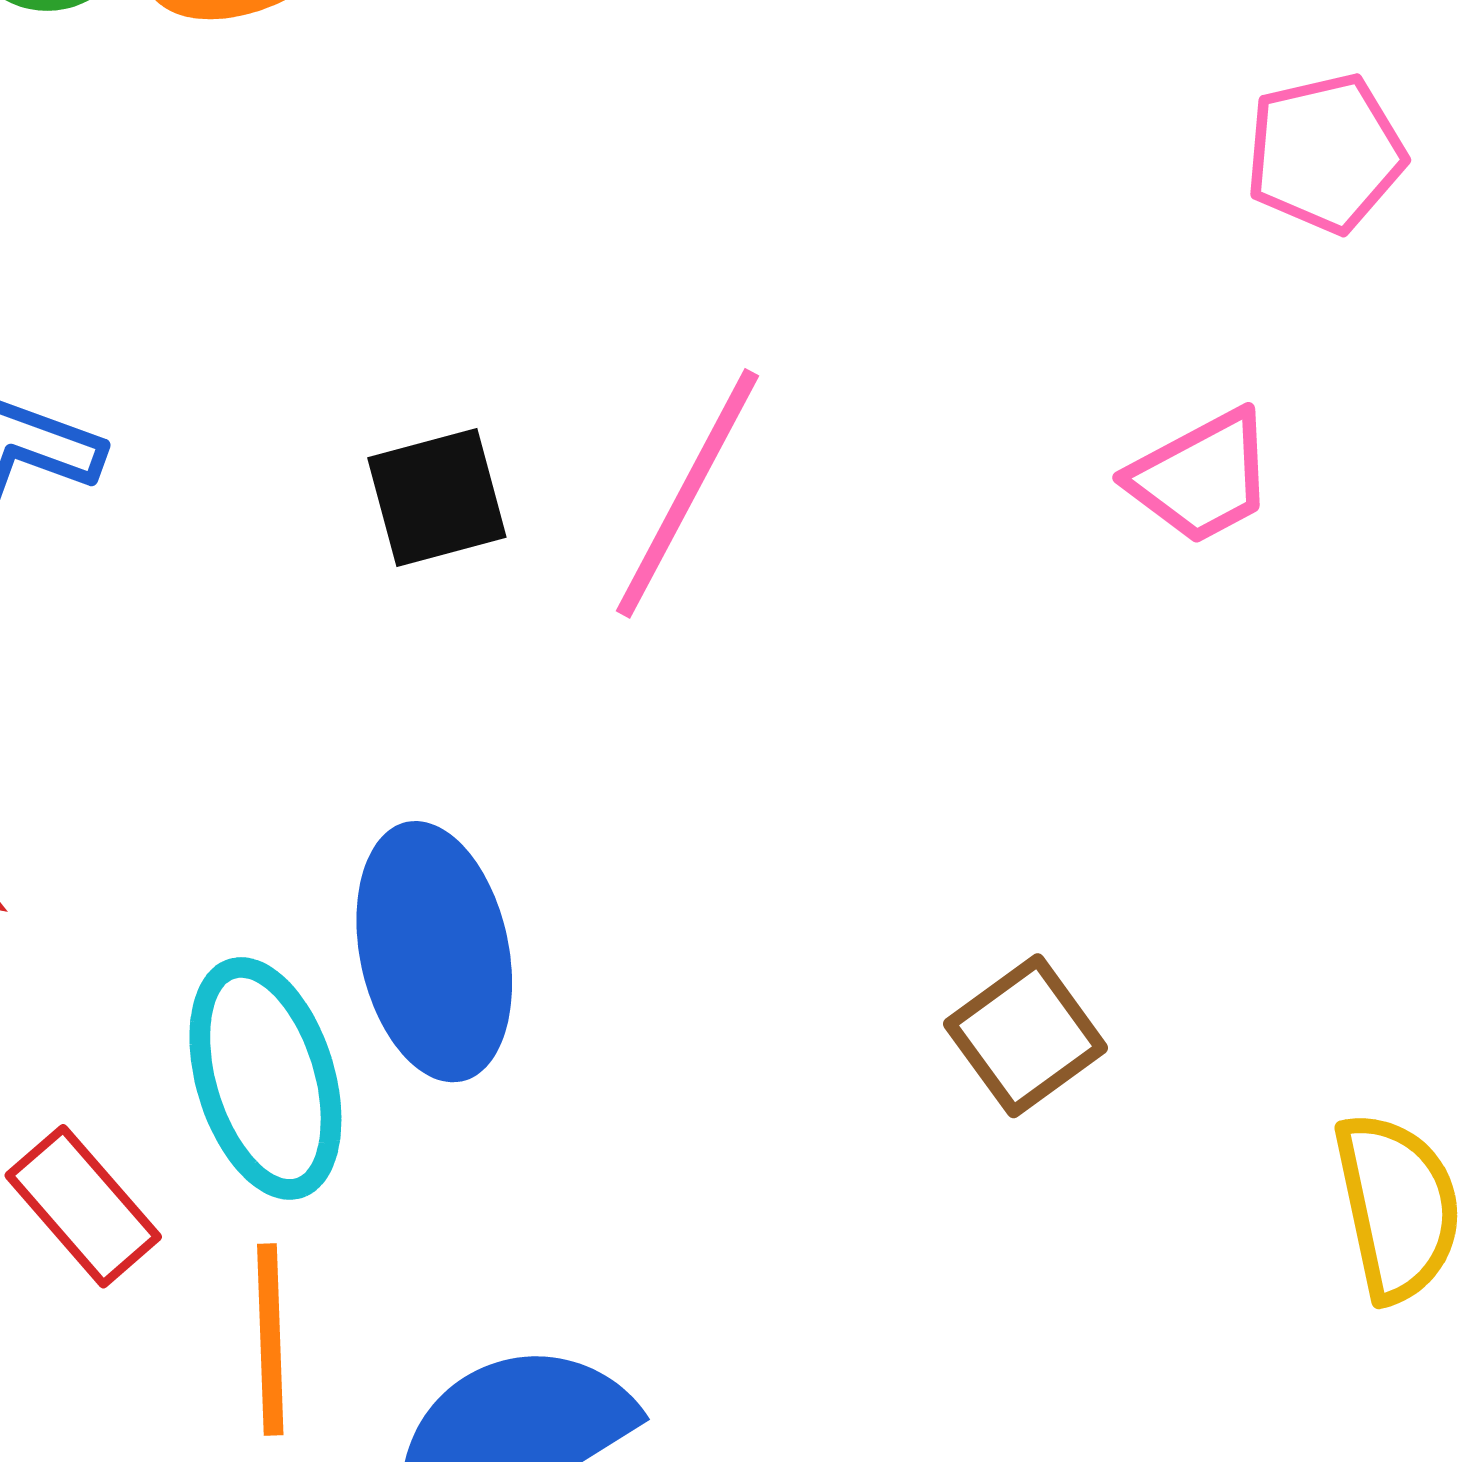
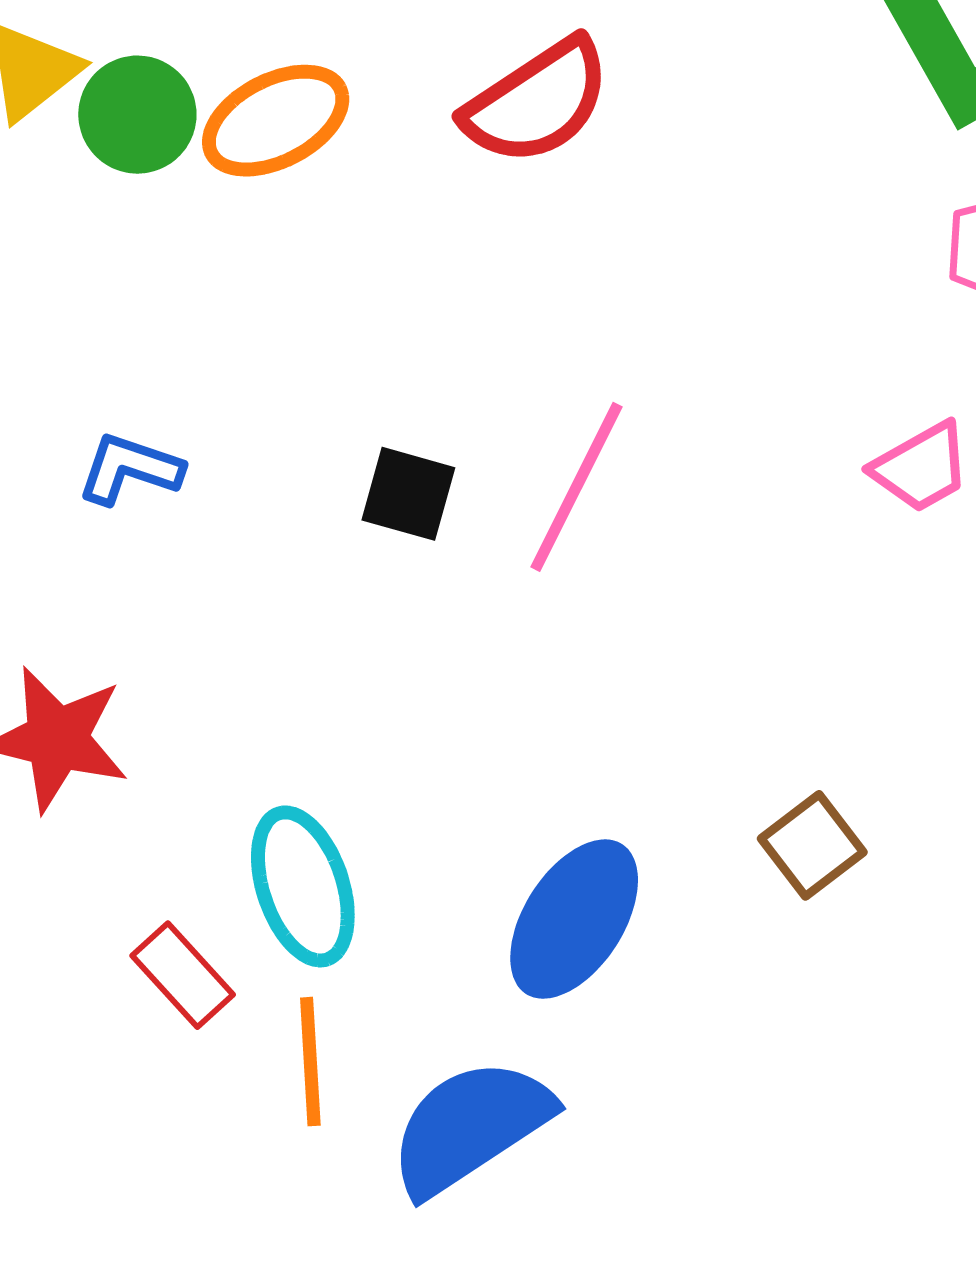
black square: (437, 498) -> (408, 494), turned 32
blue ellipse: (434, 952) -> (574, 919), moved, turned 46

